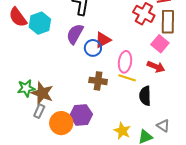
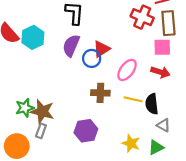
pink square: (160, 44) -> (162, 47), turned -36
pink ellipse: (125, 62) -> (127, 70), turned 35
yellow line: (127, 78) -> (133, 99), moved
orange circle: (61, 123) -> (17, 146), moved
gray triangle: (163, 126) -> (163, 125), moved

